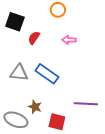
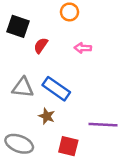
brown star: (35, 107) -> (47, 116), moved

